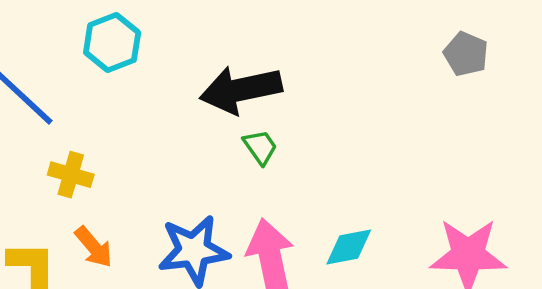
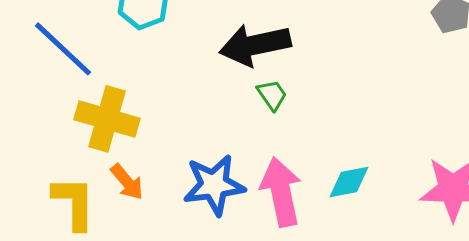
yellow cross: (71, 175) -> (107, 119), size x1.6

